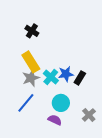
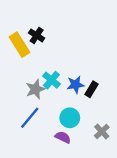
yellow rectangle: (31, 62) -> (19, 45), moved
cyan cross: (51, 77) -> (51, 80), moved

